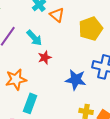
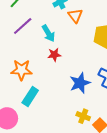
blue star: (76, 80) -> (80, 83), turned 30

